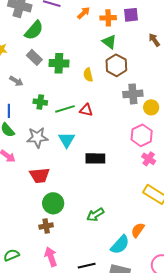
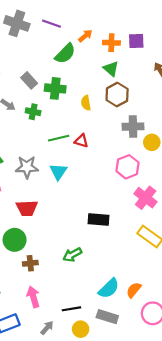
green semicircle: (34, 30) -> (65, 54), moved
green cross: (40, 102) -> (33, 112), moved
pink hexagon: (142, 135) -> (127, 167), moved
black rectangle: (95, 158) -> (98, 219), moved
pink cross: (149, 159) -> (146, 198), size x1.5
green circle: (53, 203) -> (15, 240), moved
green arrow: (95, 215) -> (72, 255), moved
orange semicircle: (138, 230) -> (134, 290), moved

